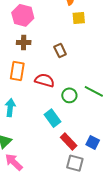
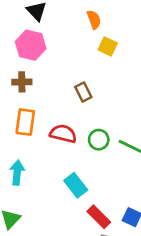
yellow square: (79, 18) -> (108, 46), turned 32
brown cross: (24, 42) -> (22, 82), moved
green circle: (69, 95) -> (99, 140), moved

